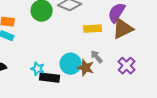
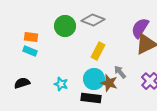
yellow rectangle: (93, 29) -> (98, 51), moved, turned -60
black rectangle: (50, 78) -> (91, 98), moved

